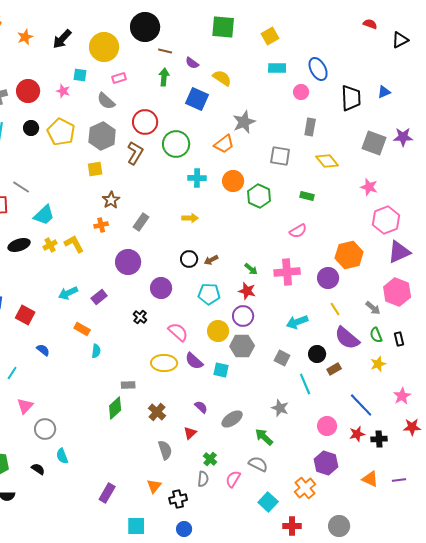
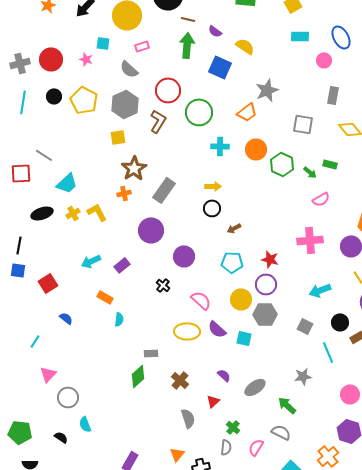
green arrow: (164, 77) -> (187, 45), size x1.4
brown star: (111, 200) -> (134, 168), size x1.4
gray rectangle: (141, 222) -> (164, 190), size x1.4
black circle: (189, 259) -> (212, 208), moved
green arrow: (251, 269) -> (310, 172), moved
red square: (25, 315) -> (48, 283), turned 30
gray star: (280, 408) -> (303, 376), turned -30

